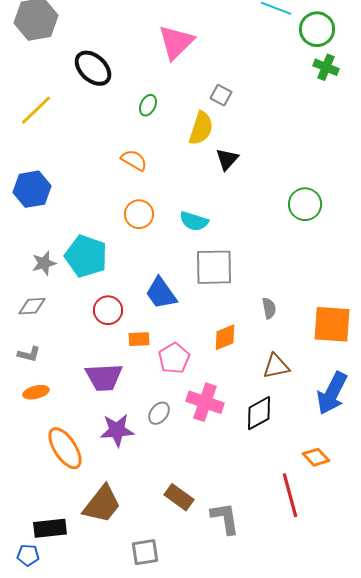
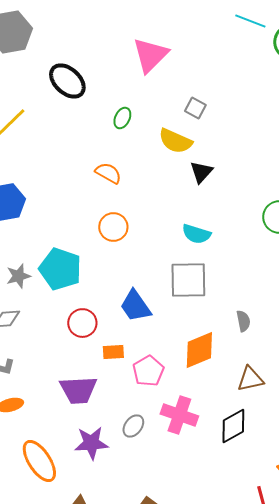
yellow semicircle: (201, 128) -> (175, 141), turned 96
cyan semicircle: (194, 221) -> (196, 234), moved
orange diamond: (225, 337) -> (199, 350), size x1.4

